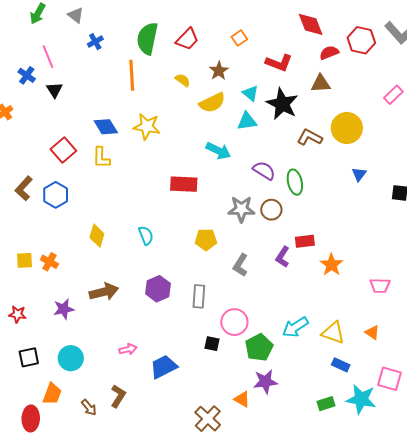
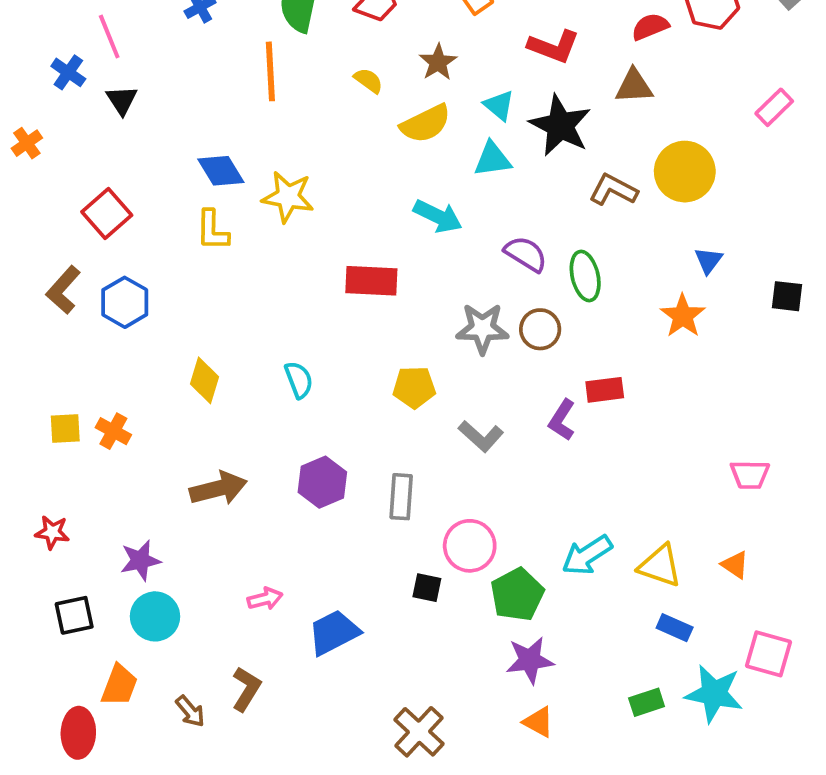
yellow star: (147, 126) -> (288, 197), moved
red square: (63, 150) -> (107, 213), moved
gray L-shape: (240, 265) -> (481, 436), turned -80
orange star: (331, 265) -> (683, 316), moved
purple star: (64, 309) -> (140, 560), moved
orange triangle: (242, 399) -> (538, 722), moved

